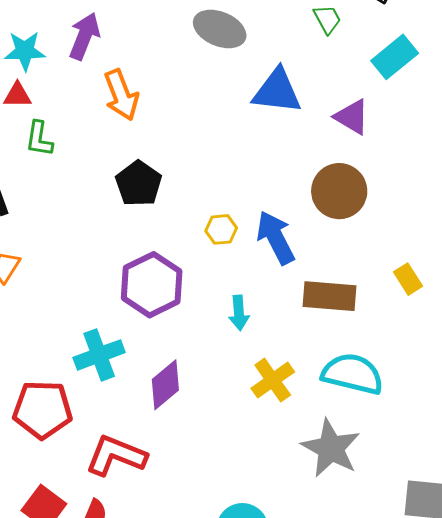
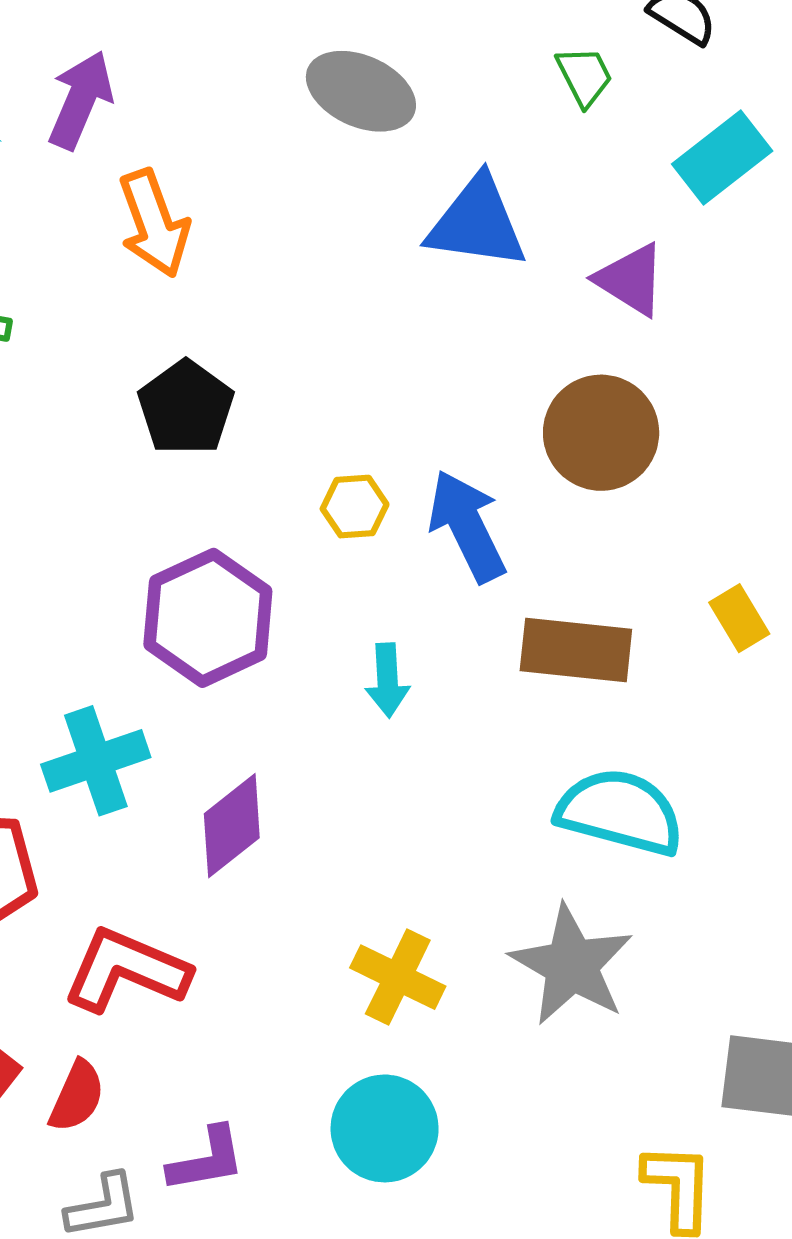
yellow cross: (273, 380) -> (398, 977), moved, turned -30

